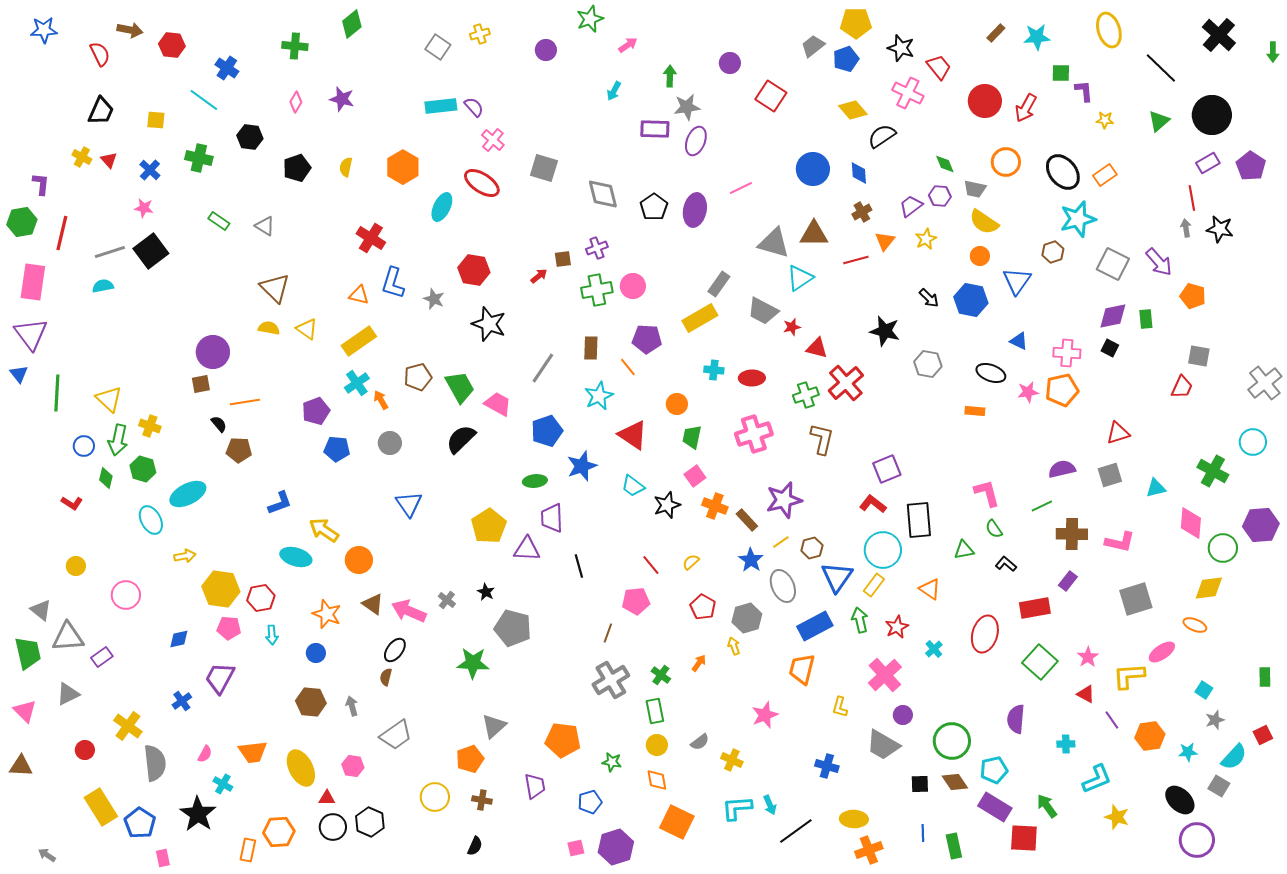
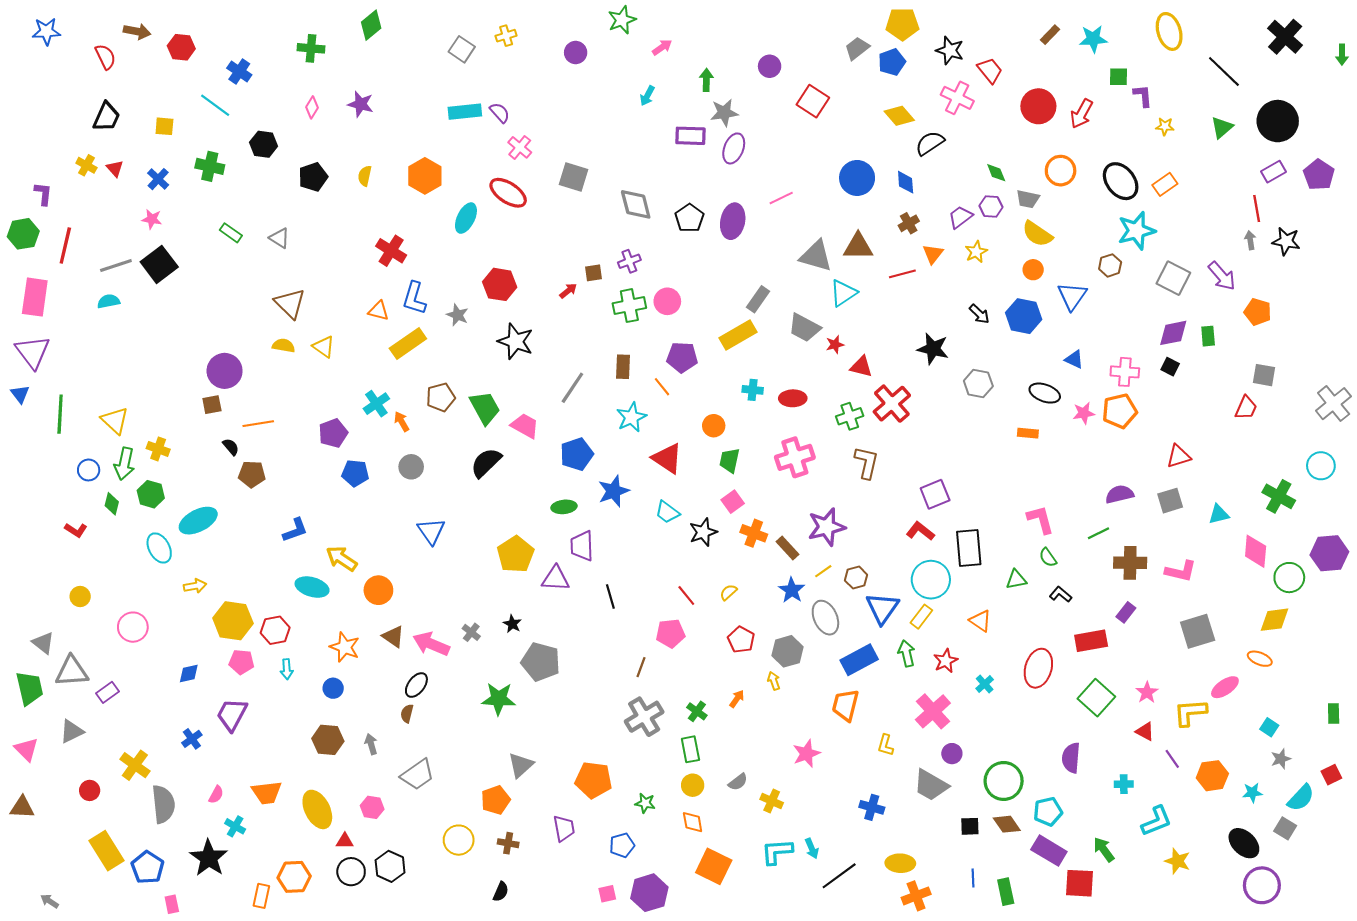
yellow rectangle: (359, 341) -> (408, 343), moved

